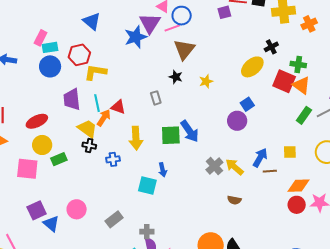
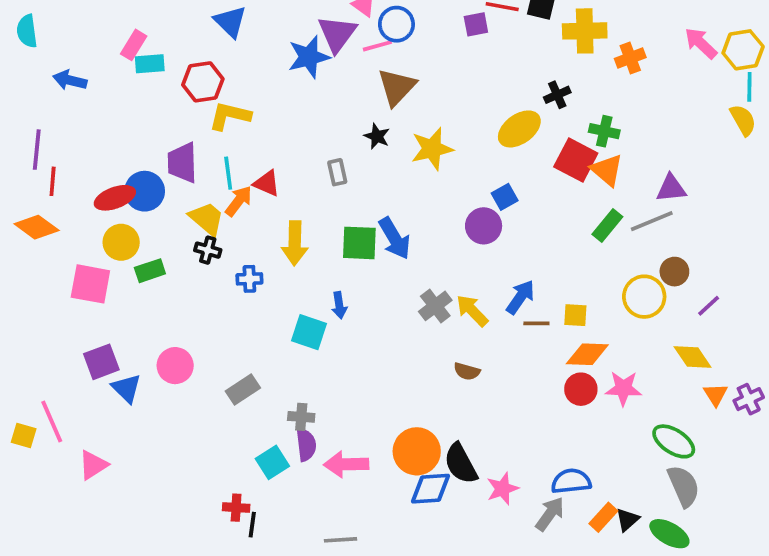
blue circle: (50, 66) -> (145, 191), moved
yellow star: (206, 81) -> (432, 149), size x1.6
yellow square: (290, 152) -> (575, 315), moved

